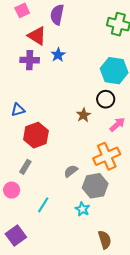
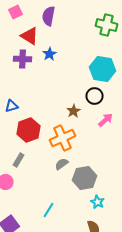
orange cross: (107, 156) -> (62, 138), moved
cyan line: (43, 205) -> (48, 210), moved
cyan star: (82, 209) -> (98, 202), moved

